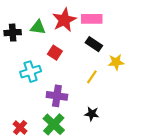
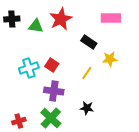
pink rectangle: (92, 19) -> (111, 18), moved
black cross: (13, 33) -> (12, 19), moved
red square: (55, 53) -> (52, 65), moved
red cross: (20, 128) -> (19, 121), turned 32

